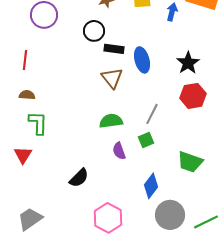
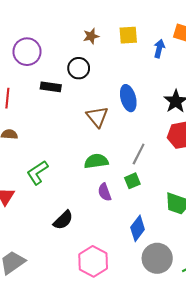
black rectangle: (114, 49) -> (51, 87), moved
green L-shape: (38, 123) -> (37, 173), moved, turned -125

